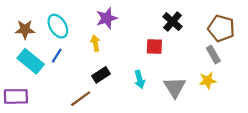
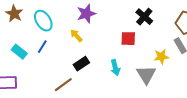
brown star: (25, 30) -> (14, 14), moved, turned 30
yellow arrow: (95, 43) -> (76, 36), turned -32
cyan rectangle: (31, 61) -> (19, 52), size x0.7
yellow star: (208, 81) -> (161, 57), moved

